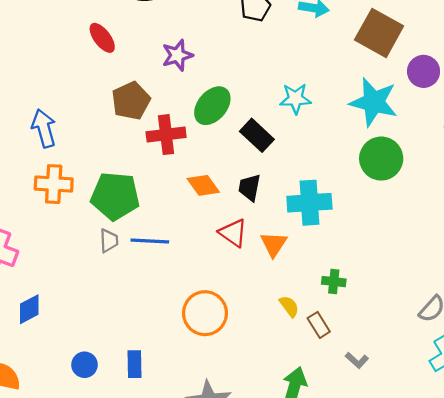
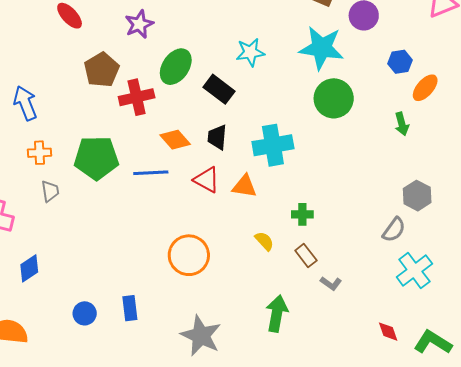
orange cross: (54, 184) -> (39, 153), size x0.7
gray trapezoid: (109, 241) -> (50, 191), moved
blue line: (150, 241) -> (151, 173), moved
orange triangle: (274, 244) -> (244, 186), turned -48
brown rectangle: (319, 325) -> (306, 256), moved

